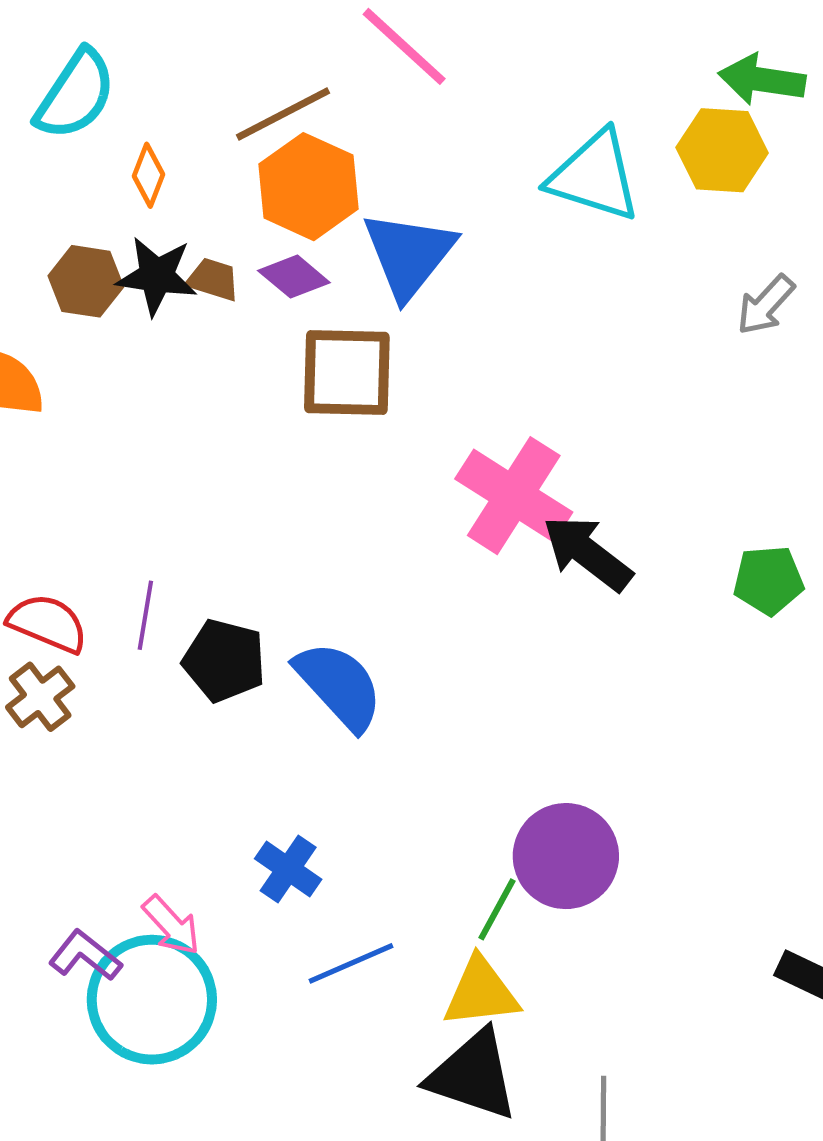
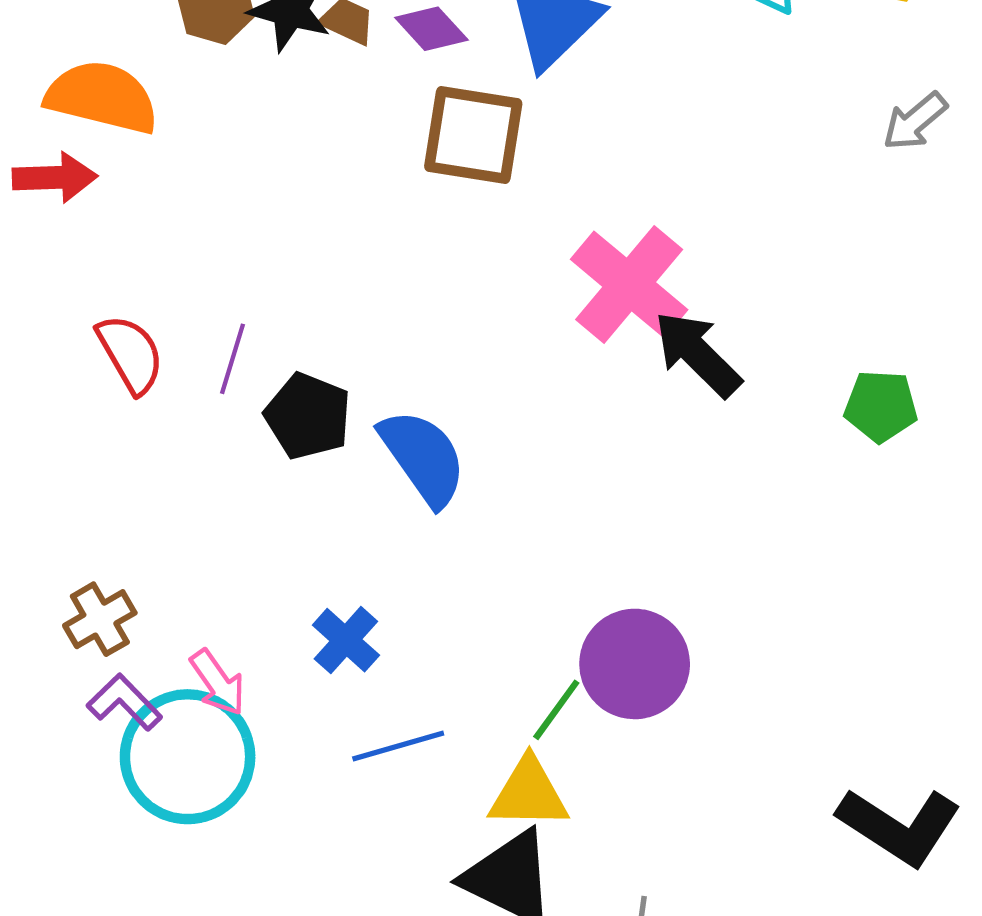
red semicircle: (48, 623) -> (130, 354), turned 30
brown cross: (40, 697) -> (100, 619), moved

